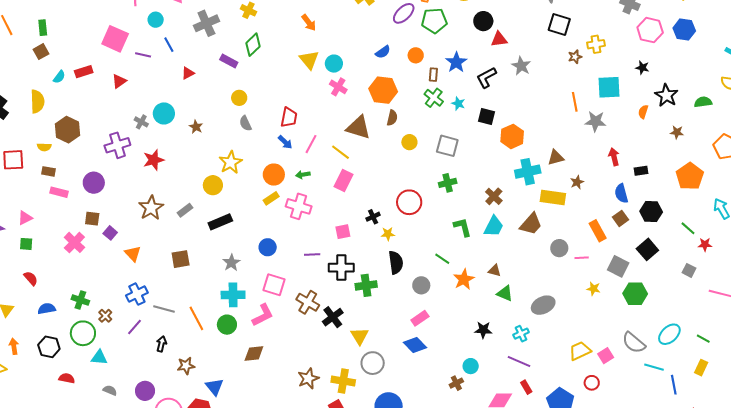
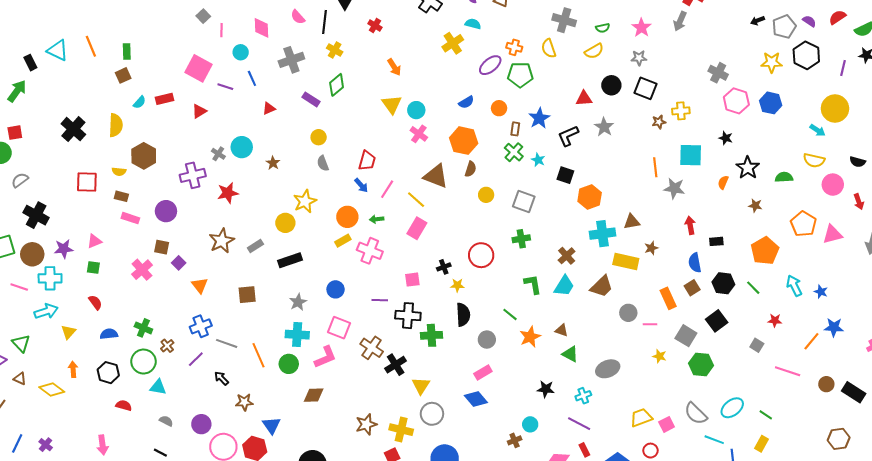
black circle: (483, 21) -> (611, 85), moved
green line: (688, 228) -> (753, 288), moved
black arrow: (161, 344) -> (221, 378), turned -63

